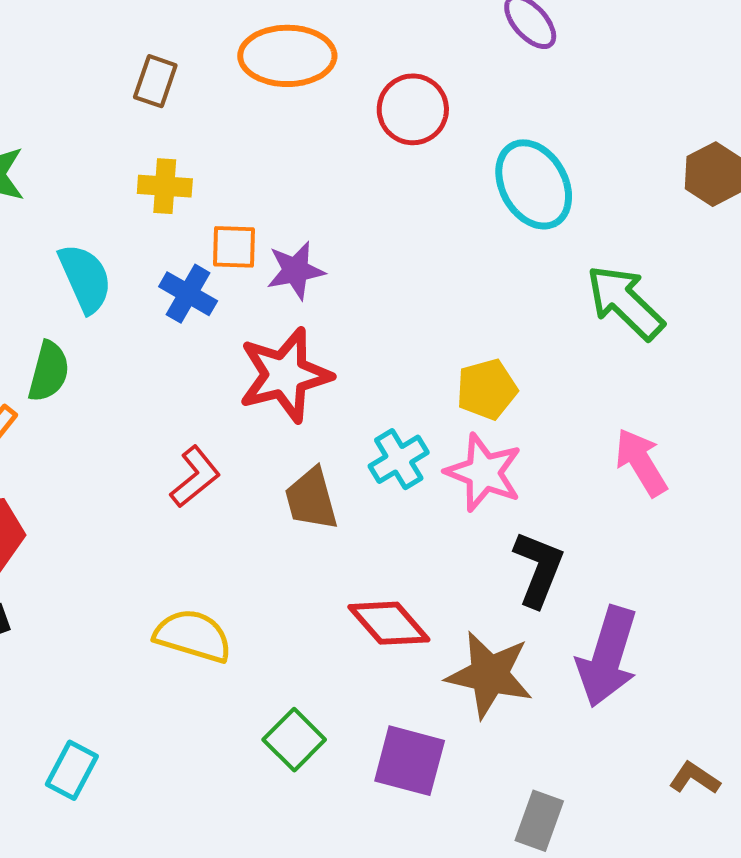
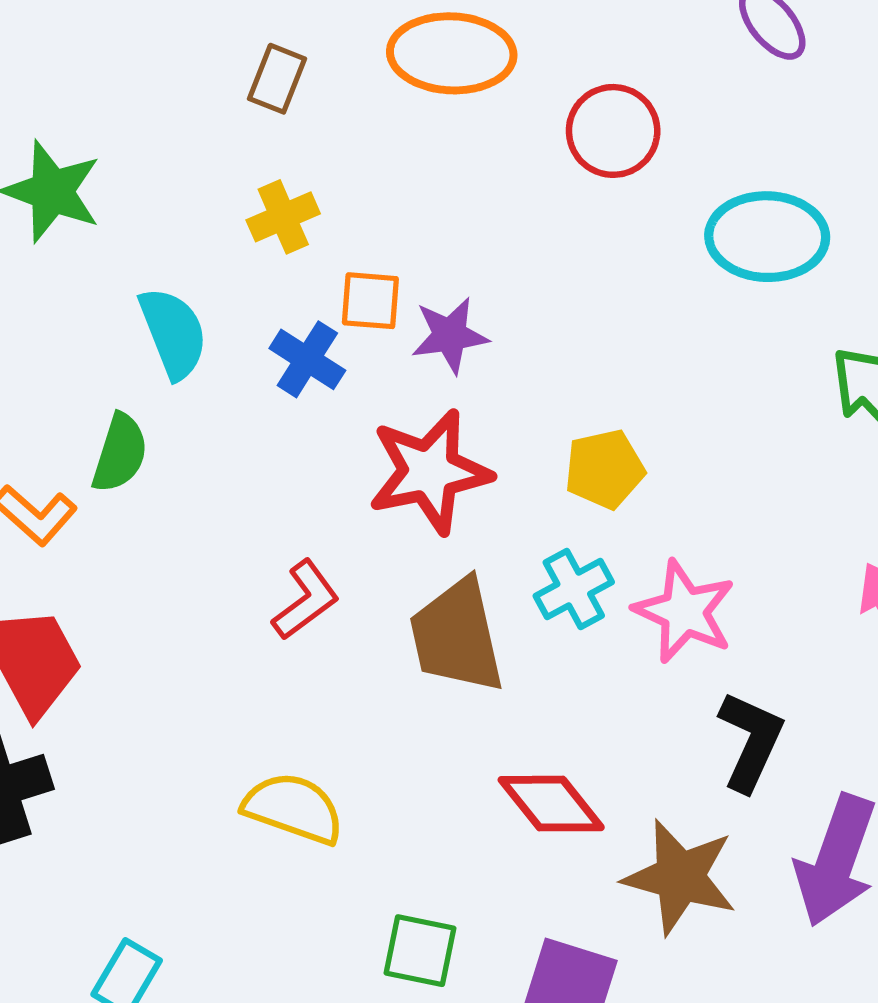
cyan ellipse: (534, 184) -> (767, 237), turned -62
yellow cross: (165, 186) -> (283, 217), turned -30
yellow pentagon: (487, 389) -> (604, 469), moved
brown trapezoid: (311, 499) -> (457, 636), size x1.4
green square: (294, 740) -> (420, 951), turned -36

